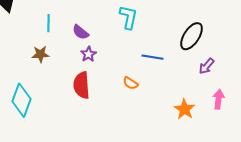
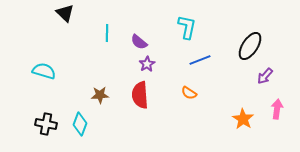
brown star: (40, 54) -> (100, 95), moved
blue line: (152, 57) -> (200, 60), moved, turned -30
cyan diamond: (22, 100) -> (80, 124), moved, size x0.7

